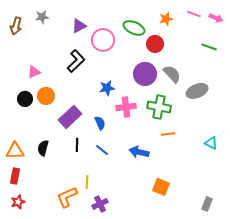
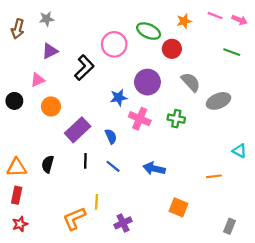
purple triangle: (79, 26) -> (50, 51), moved
purple circle: (145, 74) -> (147, 82), moved
black circle: (25, 99) -> (14, 101), moved
pink cross: (126, 107) -> (140, 119), turned 30
green cross: (159, 107) -> (176, 119), size x0.7
orange line: (168, 134) -> (214, 176), moved
cyan triangle: (211, 143) -> (240, 151), moved
purple cross: (100, 204) -> (123, 223), moved

